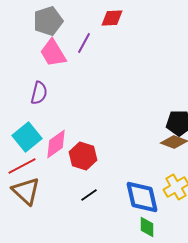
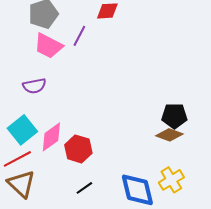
pink trapezoid: (53, 53) -> (48, 46), turned -32
purple semicircle: (39, 93) -> (34, 86), turned 65

